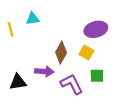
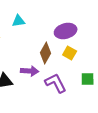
purple ellipse: (96, 29) -> (66, 31), moved
green square: (97, 76) -> (88, 79), moved

